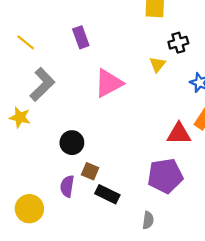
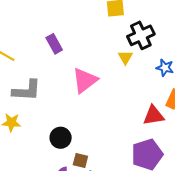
black cross: (178, 43) -> (141, 35), size x1.5
gray L-shape: (42, 84) -> (27, 90), turned 56

